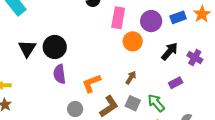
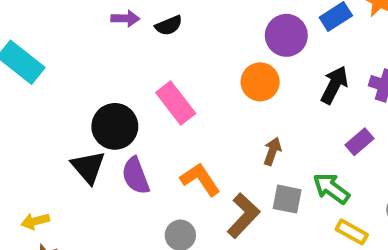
pink rectangle: (118, 18) -> (176, 103), moved, turned -35
black triangle: (27, 49) -> (88, 167), moved
orange L-shape: (91, 83) -> (200, 179), turned 90

